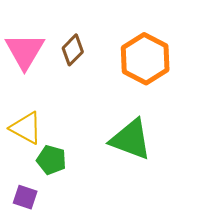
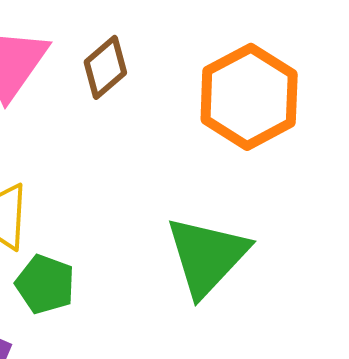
green triangle: (131, 139) -> (207, 256), turned 48

